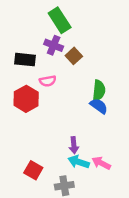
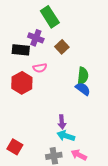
purple cross: (54, 45) -> (36, 38), moved
pink arrow: (101, 163) -> (79, 155), moved
red square: (33, 170) -> (15, 147), moved

